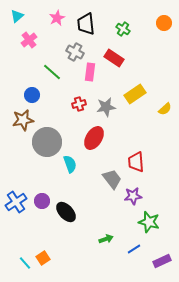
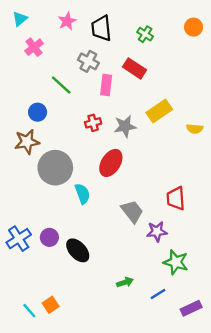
yellow semicircle: (165, 109) -> (195, 129), turned 48
red trapezoid: (136, 162) -> (176, 198), moved

